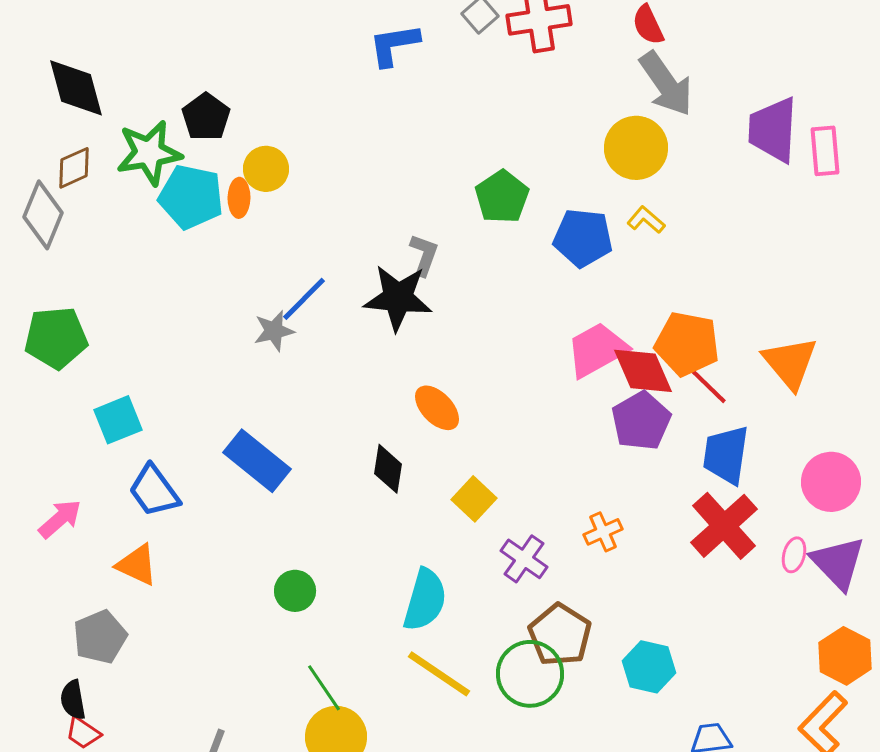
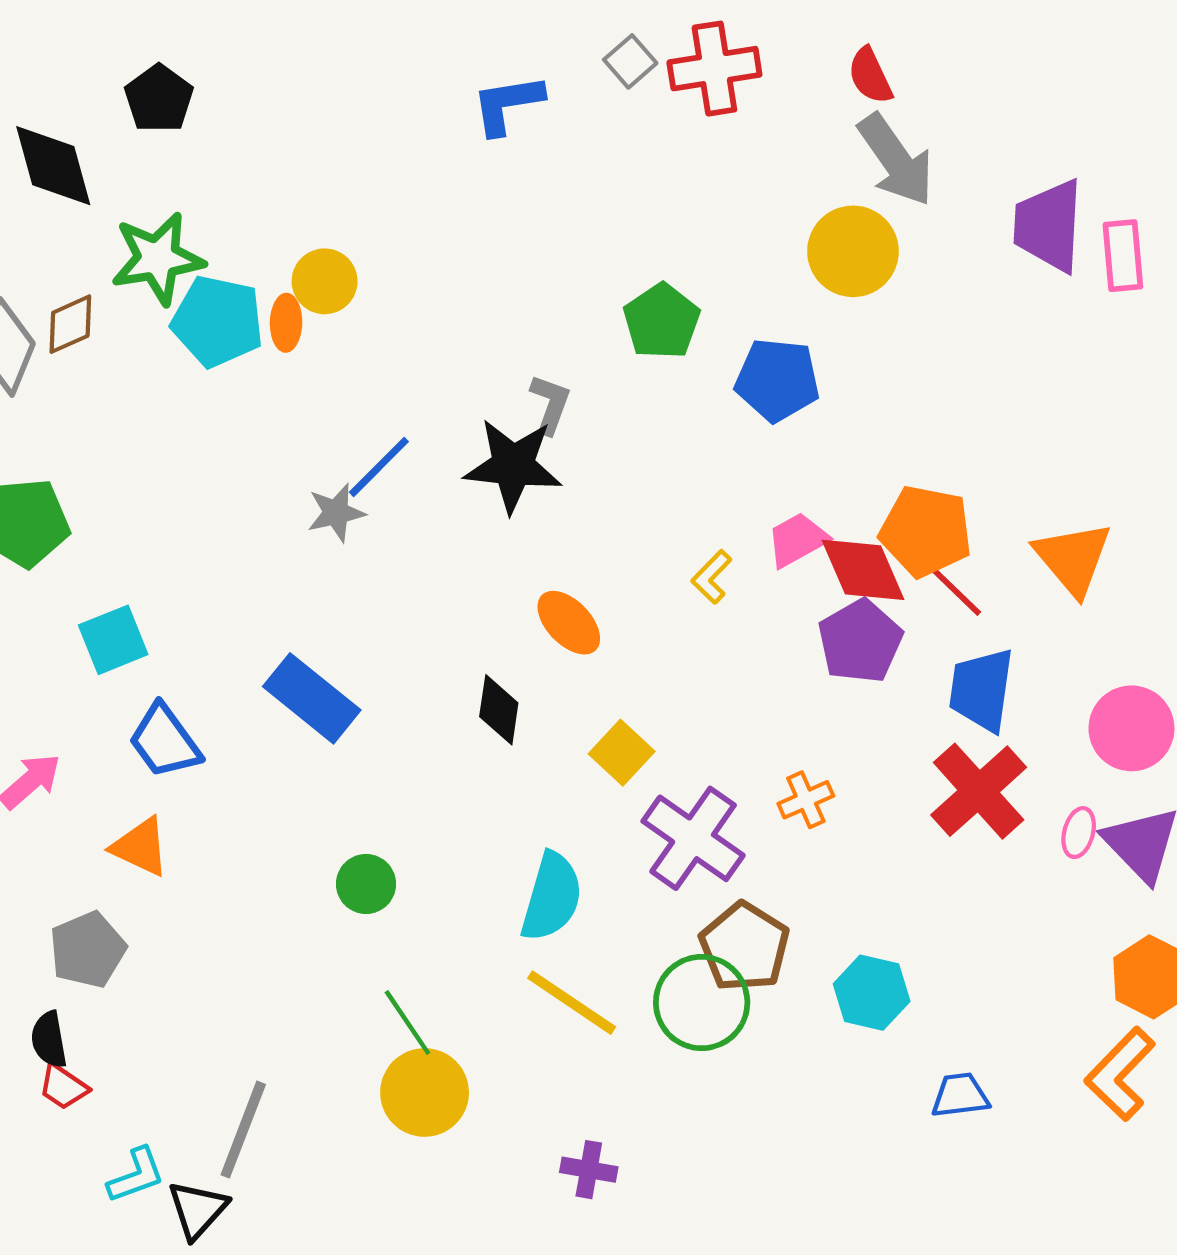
black pentagon: (206, 117) -> (159, 99), moved
brown diamond: (74, 168) -> (70, 324), moved
yellow L-shape: (646, 220) -> (712, 577), moved, turned -87
pink trapezoid: (597, 350) -> (797, 540), size x0.7
purple cross: (524, 559) -> (693, 838), size x1.5

